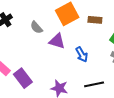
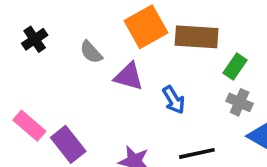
brown rectangle: (95, 20) -> (197, 37), size x1.6

